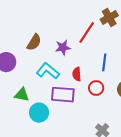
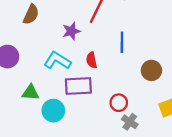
brown semicircle: (34, 42) -> (31, 14), moved
red circle: (96, 88) -> (119, 103), moved

